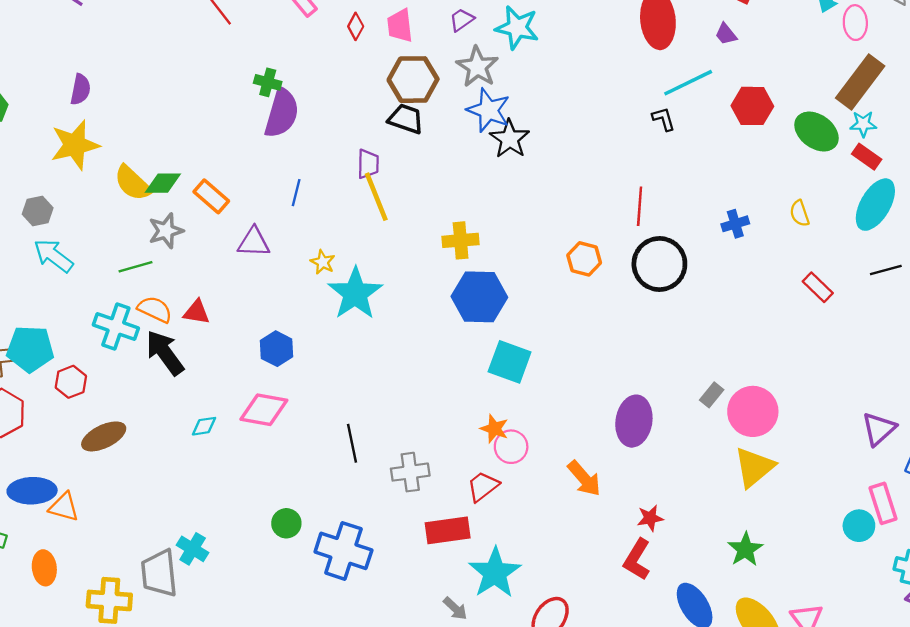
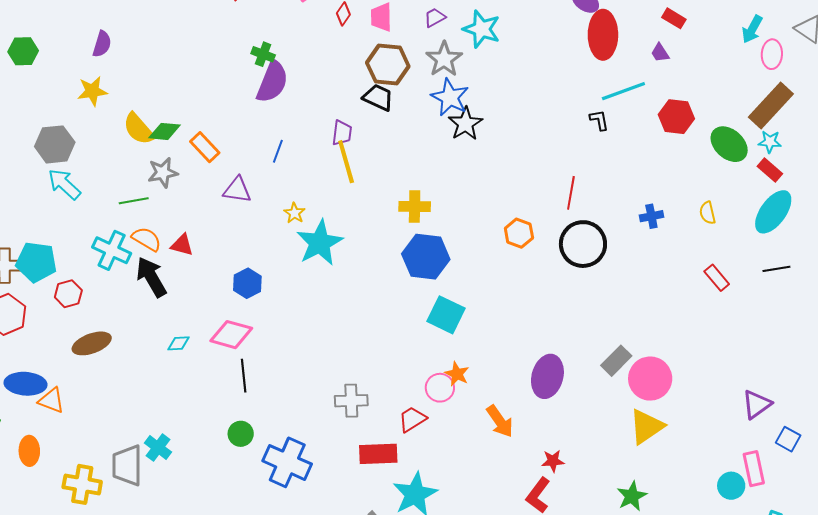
yellow star: (75, 145) -> (92, 91), size x0.7
gray hexagon: (38, 211) -> (55, 144), size x1.5
gray rectangle: (712, 395) -> (616, 361), size x1.4
orange star: (494, 429) -> (457, 374), moved
black line: (352, 443) -> (244, 376), moved

